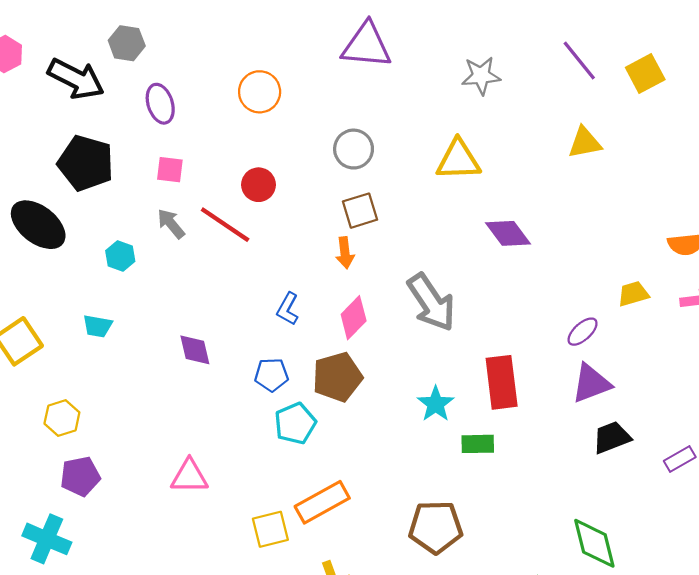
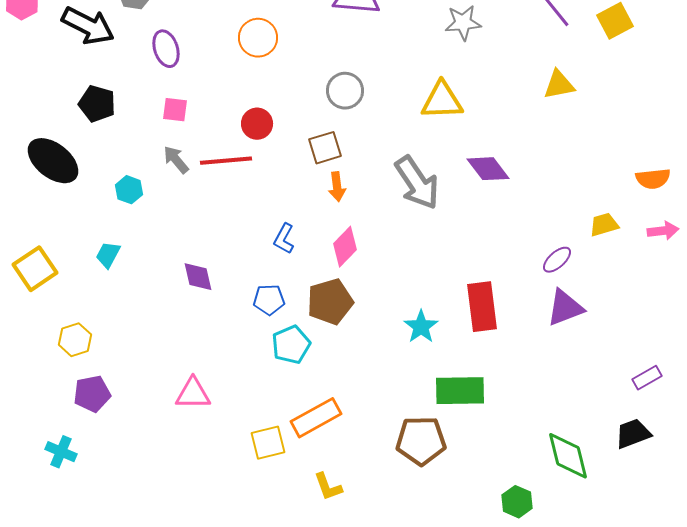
black pentagon: (86, 163) -> (97, 104), size x0.7
brown square: (360, 211) -> (325, 148), moved
red line: (225, 225) -> (226, 161), turned -39
gray arrow: (431, 302) -> (417, 183), moved
cyan trapezoid: (98, 326) -> (108, 255), turned 108
black trapezoid: (612, 437) -> (633, 434), moved
green rectangle: (478, 444) -> (460, 391), moved, size x1.6
cyan cross: (47, 539) -> (61, 452), size x0.7

